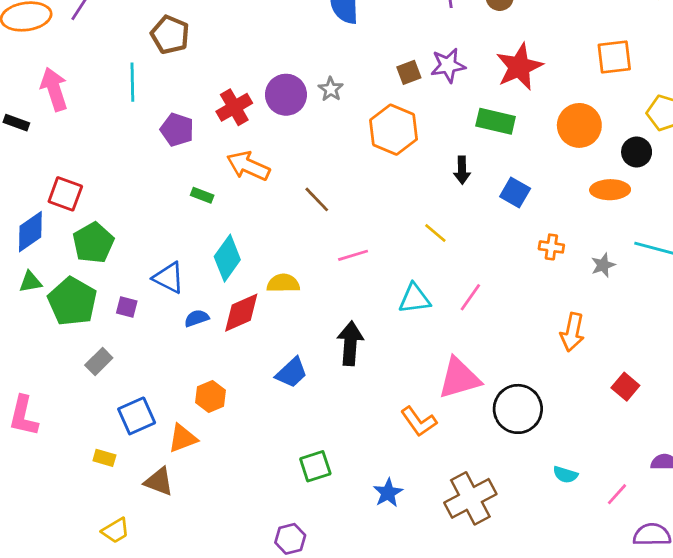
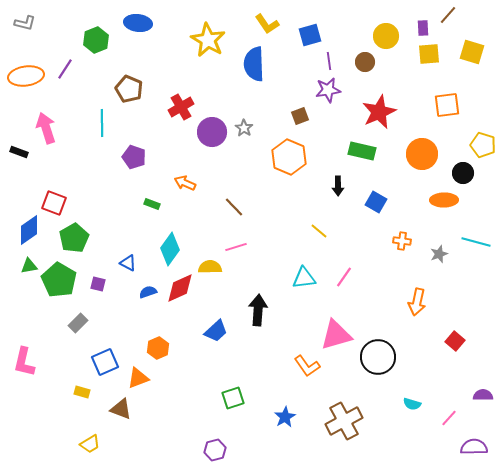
purple star: (448, 65) -> (328, 90), moved
red cross: (234, 107) -> (181, 107), moved
orange arrow: (248, 166) -> (185, 183), size x0.7
pink line: (353, 255) -> (236, 247), moved
blue triangle: (169, 278) -> (128, 263), size x0.7

